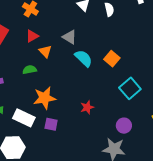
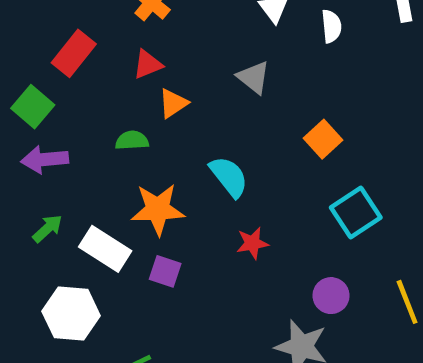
gray triangle: (70, 37) -> (254, 77), moved
orange triangle: (45, 51) -> (173, 103), turned 32
cyan semicircle: (84, 58) -> (229, 177), moved

